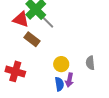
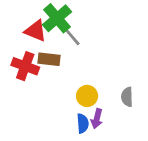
brown rectangle: (32, 39) -> (49, 59), turned -35
red cross: (15, 71) -> (25, 66), moved

